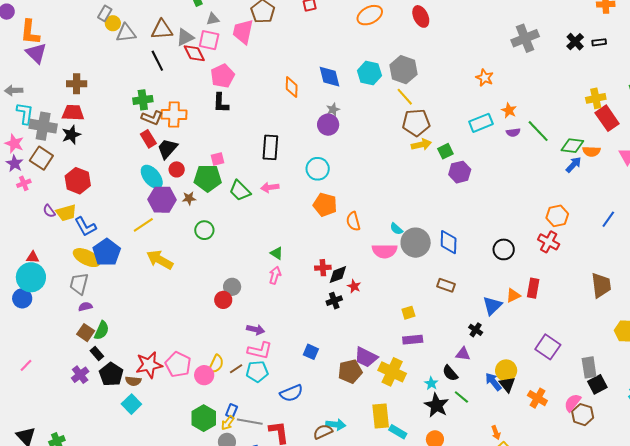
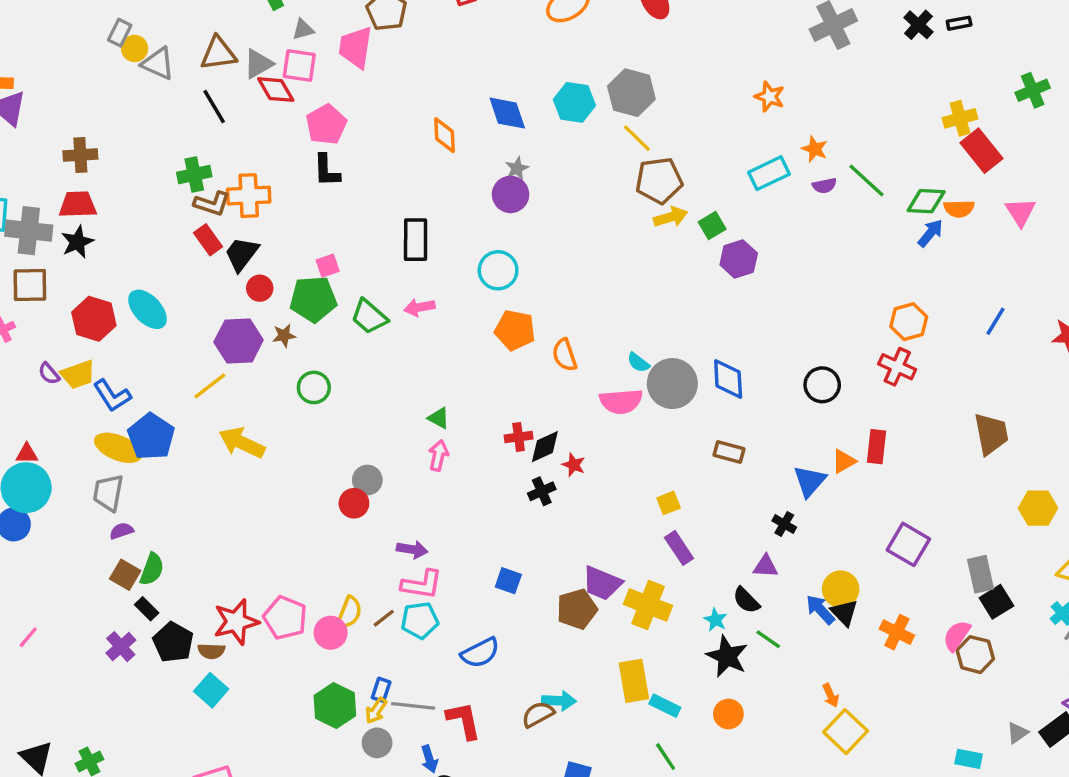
gray triangle: (126, 33) -> (158, 64), turned 35
brown square: (41, 158) -> (30, 285), turned -30
cyan ellipse: (152, 177) -> (148, 309), moved
purple rectangle: (413, 340) -> (679, 548), turned 66

